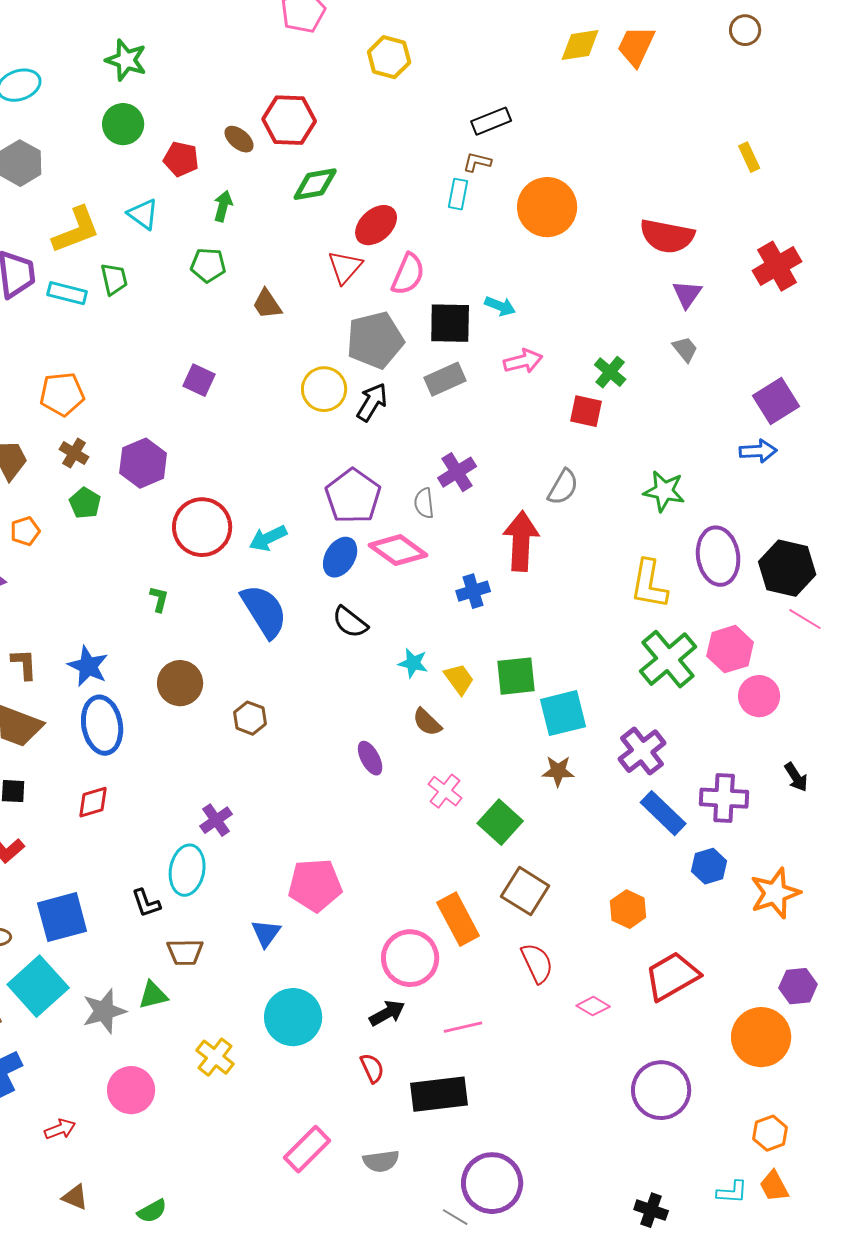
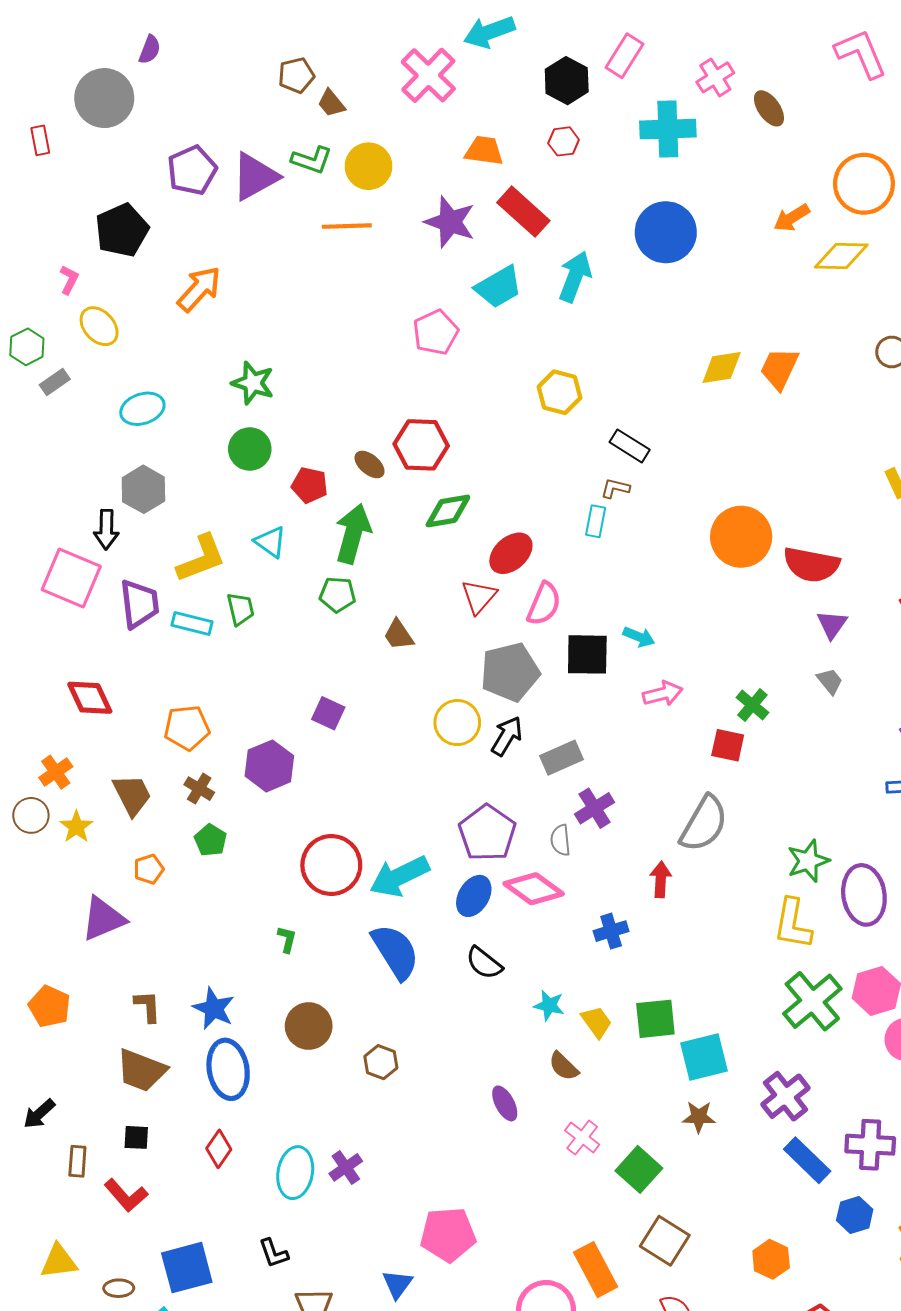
yellow hexagon: (389, 57) -> (559, 392), moved
black rectangle: (491, 121) -> (630, 446), turned 54
green arrow: (223, 206) -> (353, 534), size x1.8
orange circle: (547, 207) -> (741, 537), moved
gray rectangle: (445, 379) -> (562, 758), moved
purple hexagon: (143, 463) -> (269, 766), moved
gray semicircle: (563, 487) -> (704, 824), size x1.5
green star: (664, 491) -> (808, 861), moved, turned -30
cyan arrow: (268, 538) -> (399, 876), size x1.5
red arrow: (521, 541) -> (661, 879), size x0.6
red diamond: (93, 802) -> (219, 1149), turned -39
cyan ellipse: (187, 870) -> (295, 1173), moved

